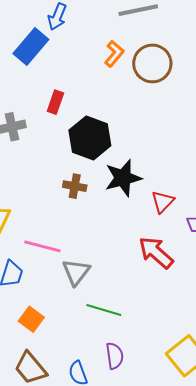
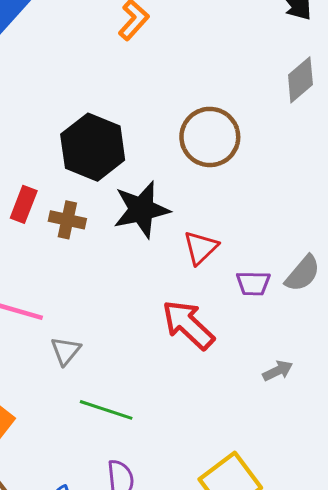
brown circle: (152, 63) -> (210, 137), moved
red rectangle: (55, 102) -> (24, 204), moved
gray triangle: (76, 272) -> (66, 351), size x0.7

